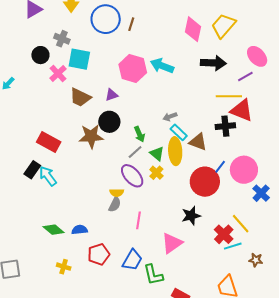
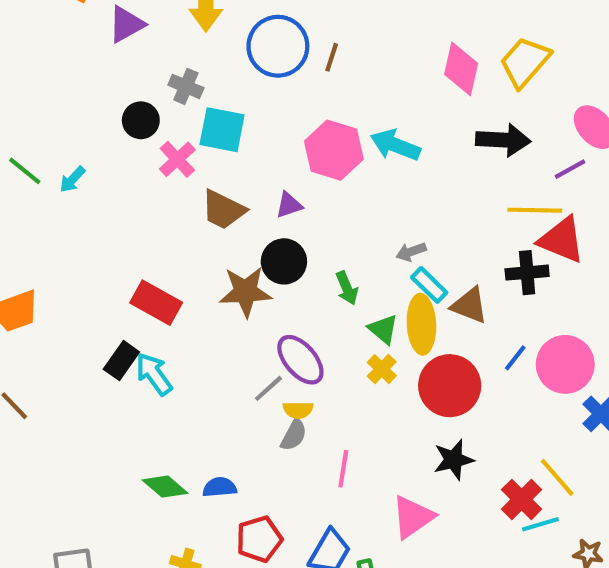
gray line: (135, 152) -> (268, 388), moved
purple ellipse: (132, 176) -> (300, 360), moved
red circle: (205, 182) -> (450, 386), moved

